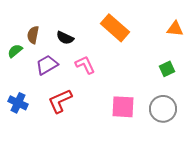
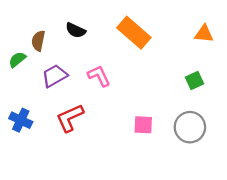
black semicircle: (65, 38) -> (76, 30), moved
pink square: (123, 107) -> (143, 125), size x0.7

